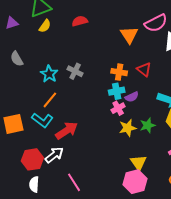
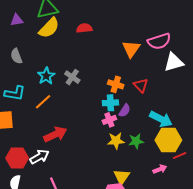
yellow semicircle: (45, 26) -> (49, 28), size x1.6
purple semicircle: (132, 97) -> (125, 111), turned -40
cyan L-shape: (42, 120) -> (15, 93), moved, turned -35

